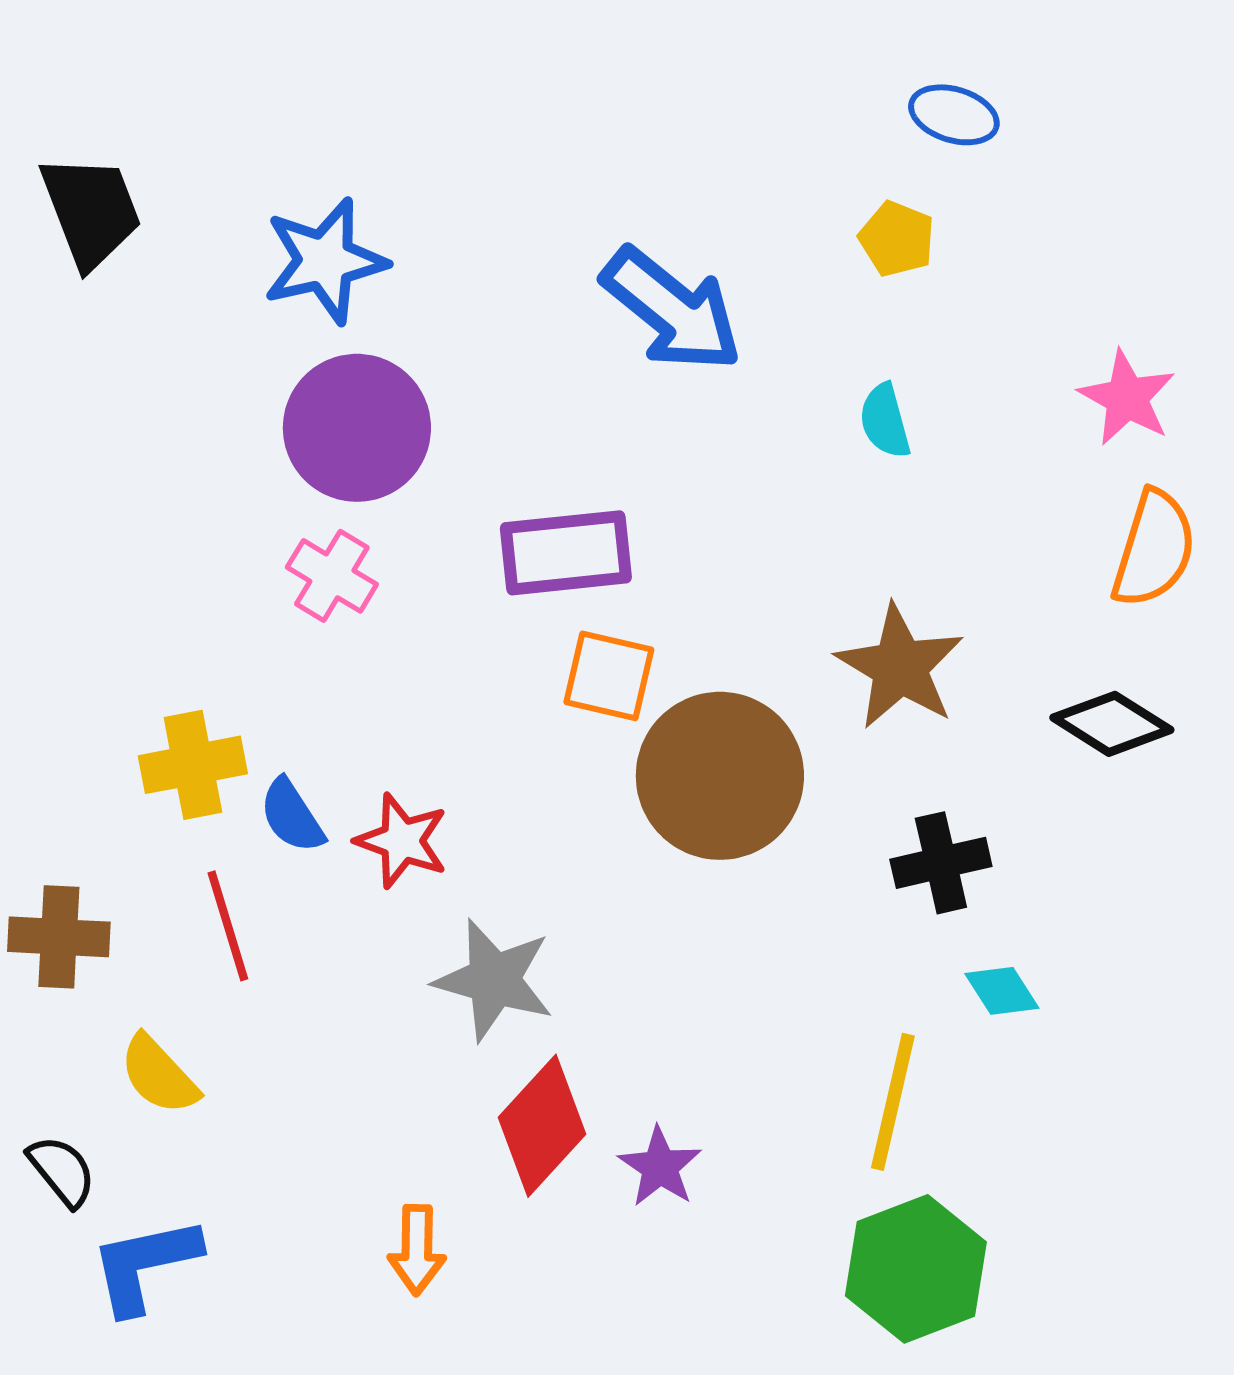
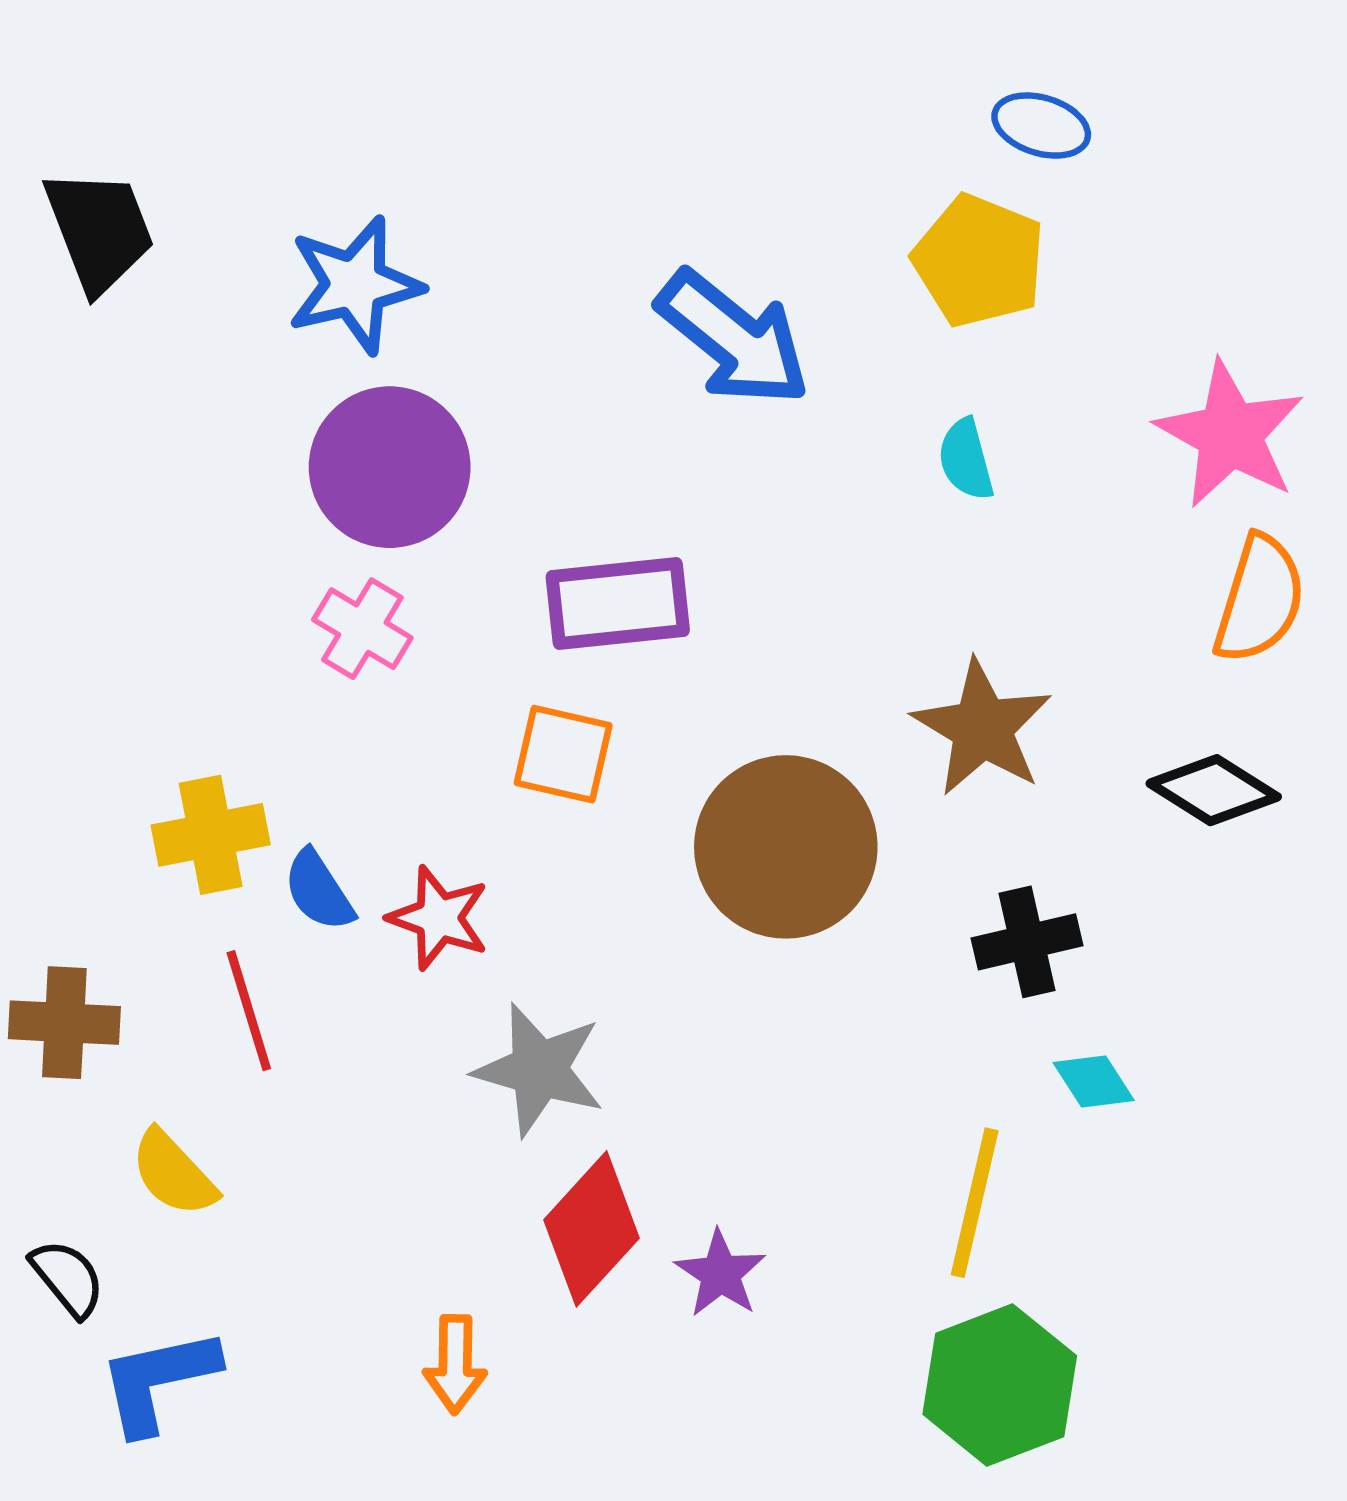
yellow pentagon: (897, 239) -> (979, 261), size x1.6
pink star: (1127, 398) -> (1230, 434), size x1.4
orange square: (609, 676) -> (563, 754), moved

